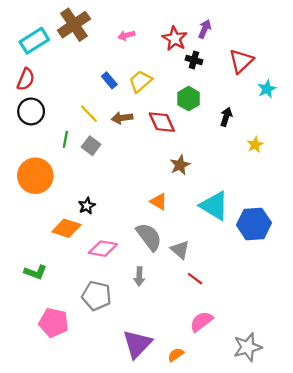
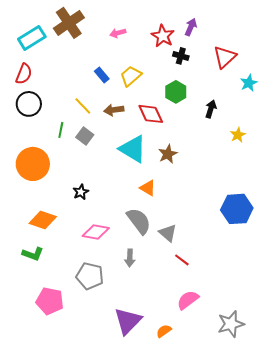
cyan triangle: (214, 206) -> (133, 149), moved
orange diamond: (66, 228) -> (43, 220), moved

